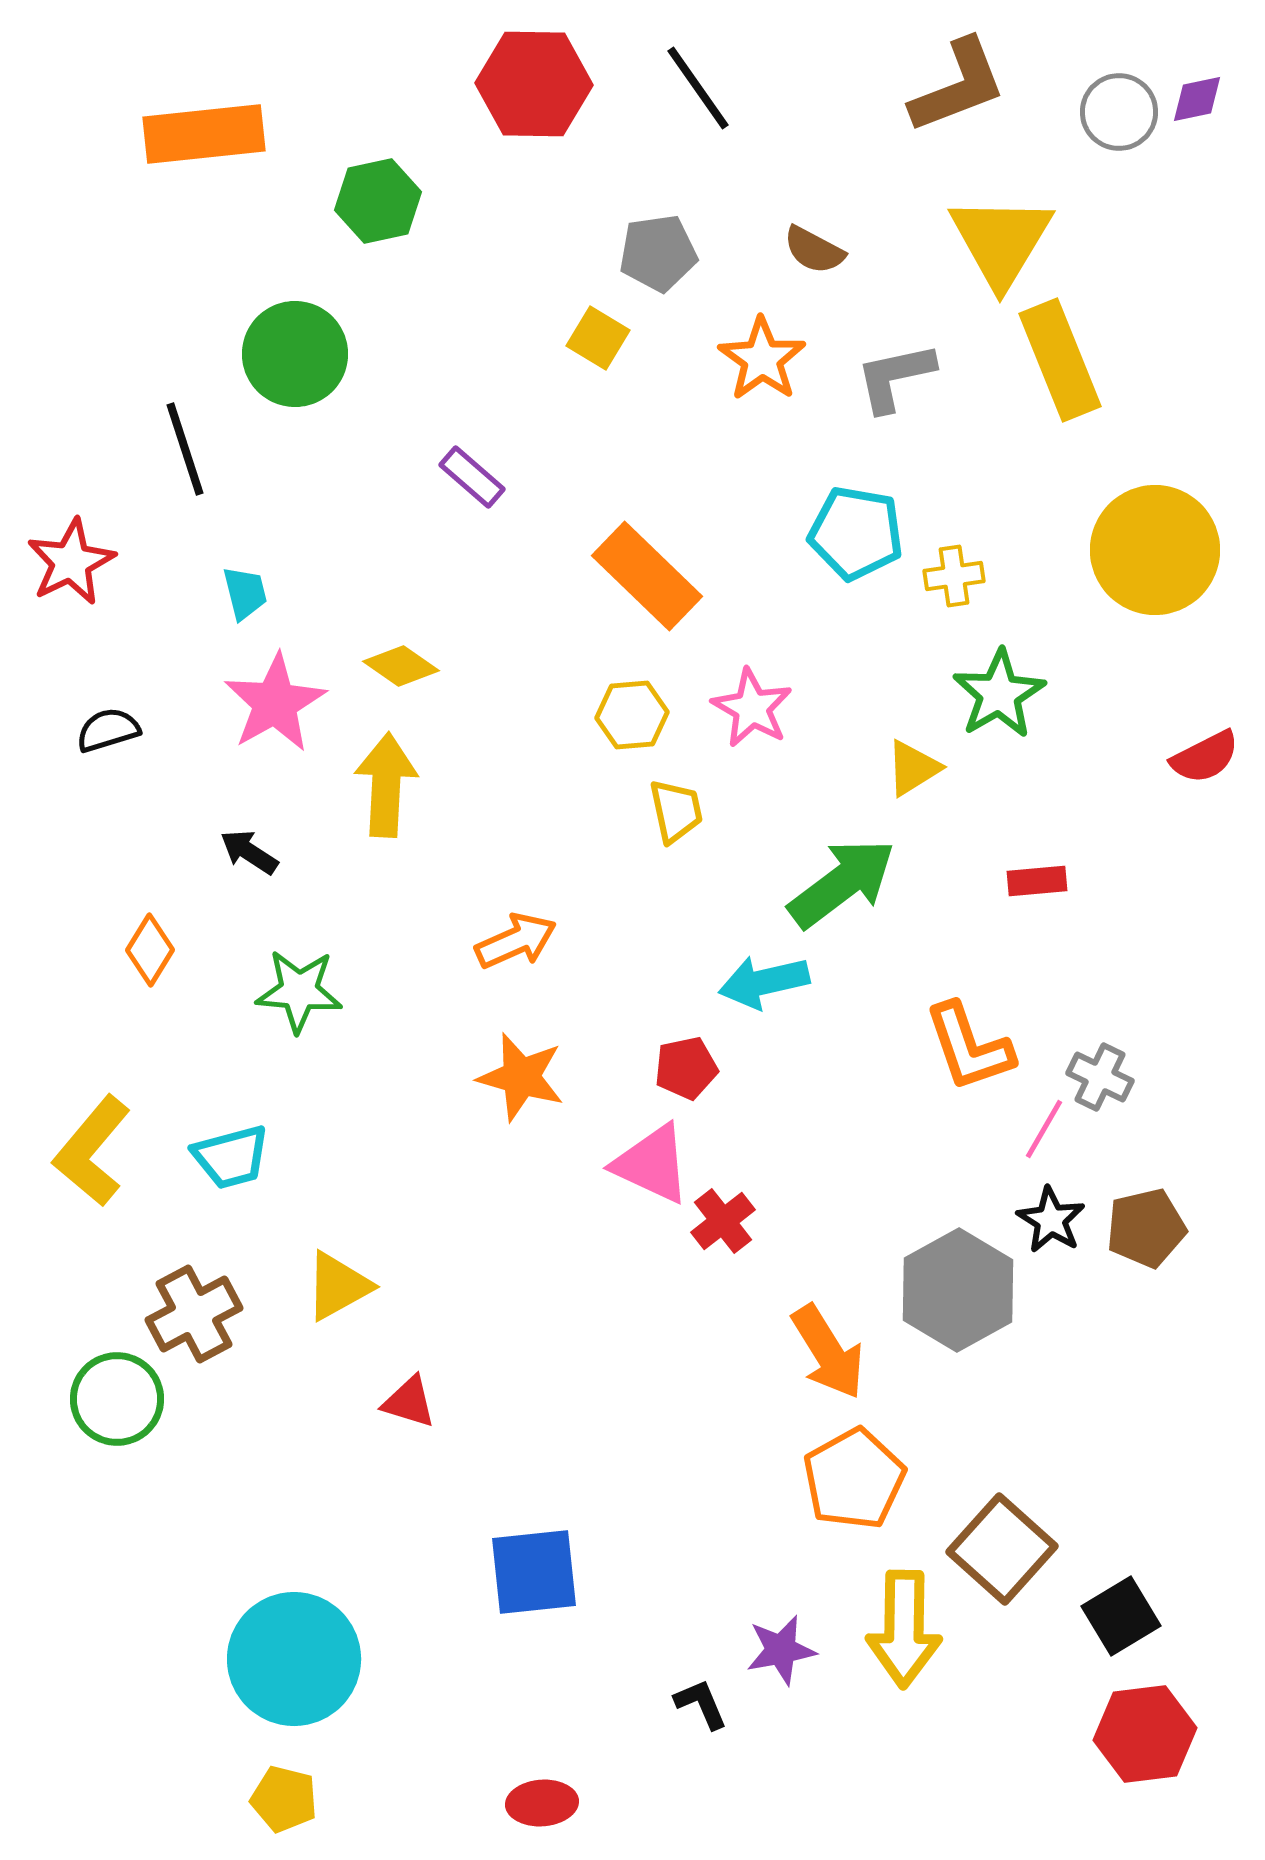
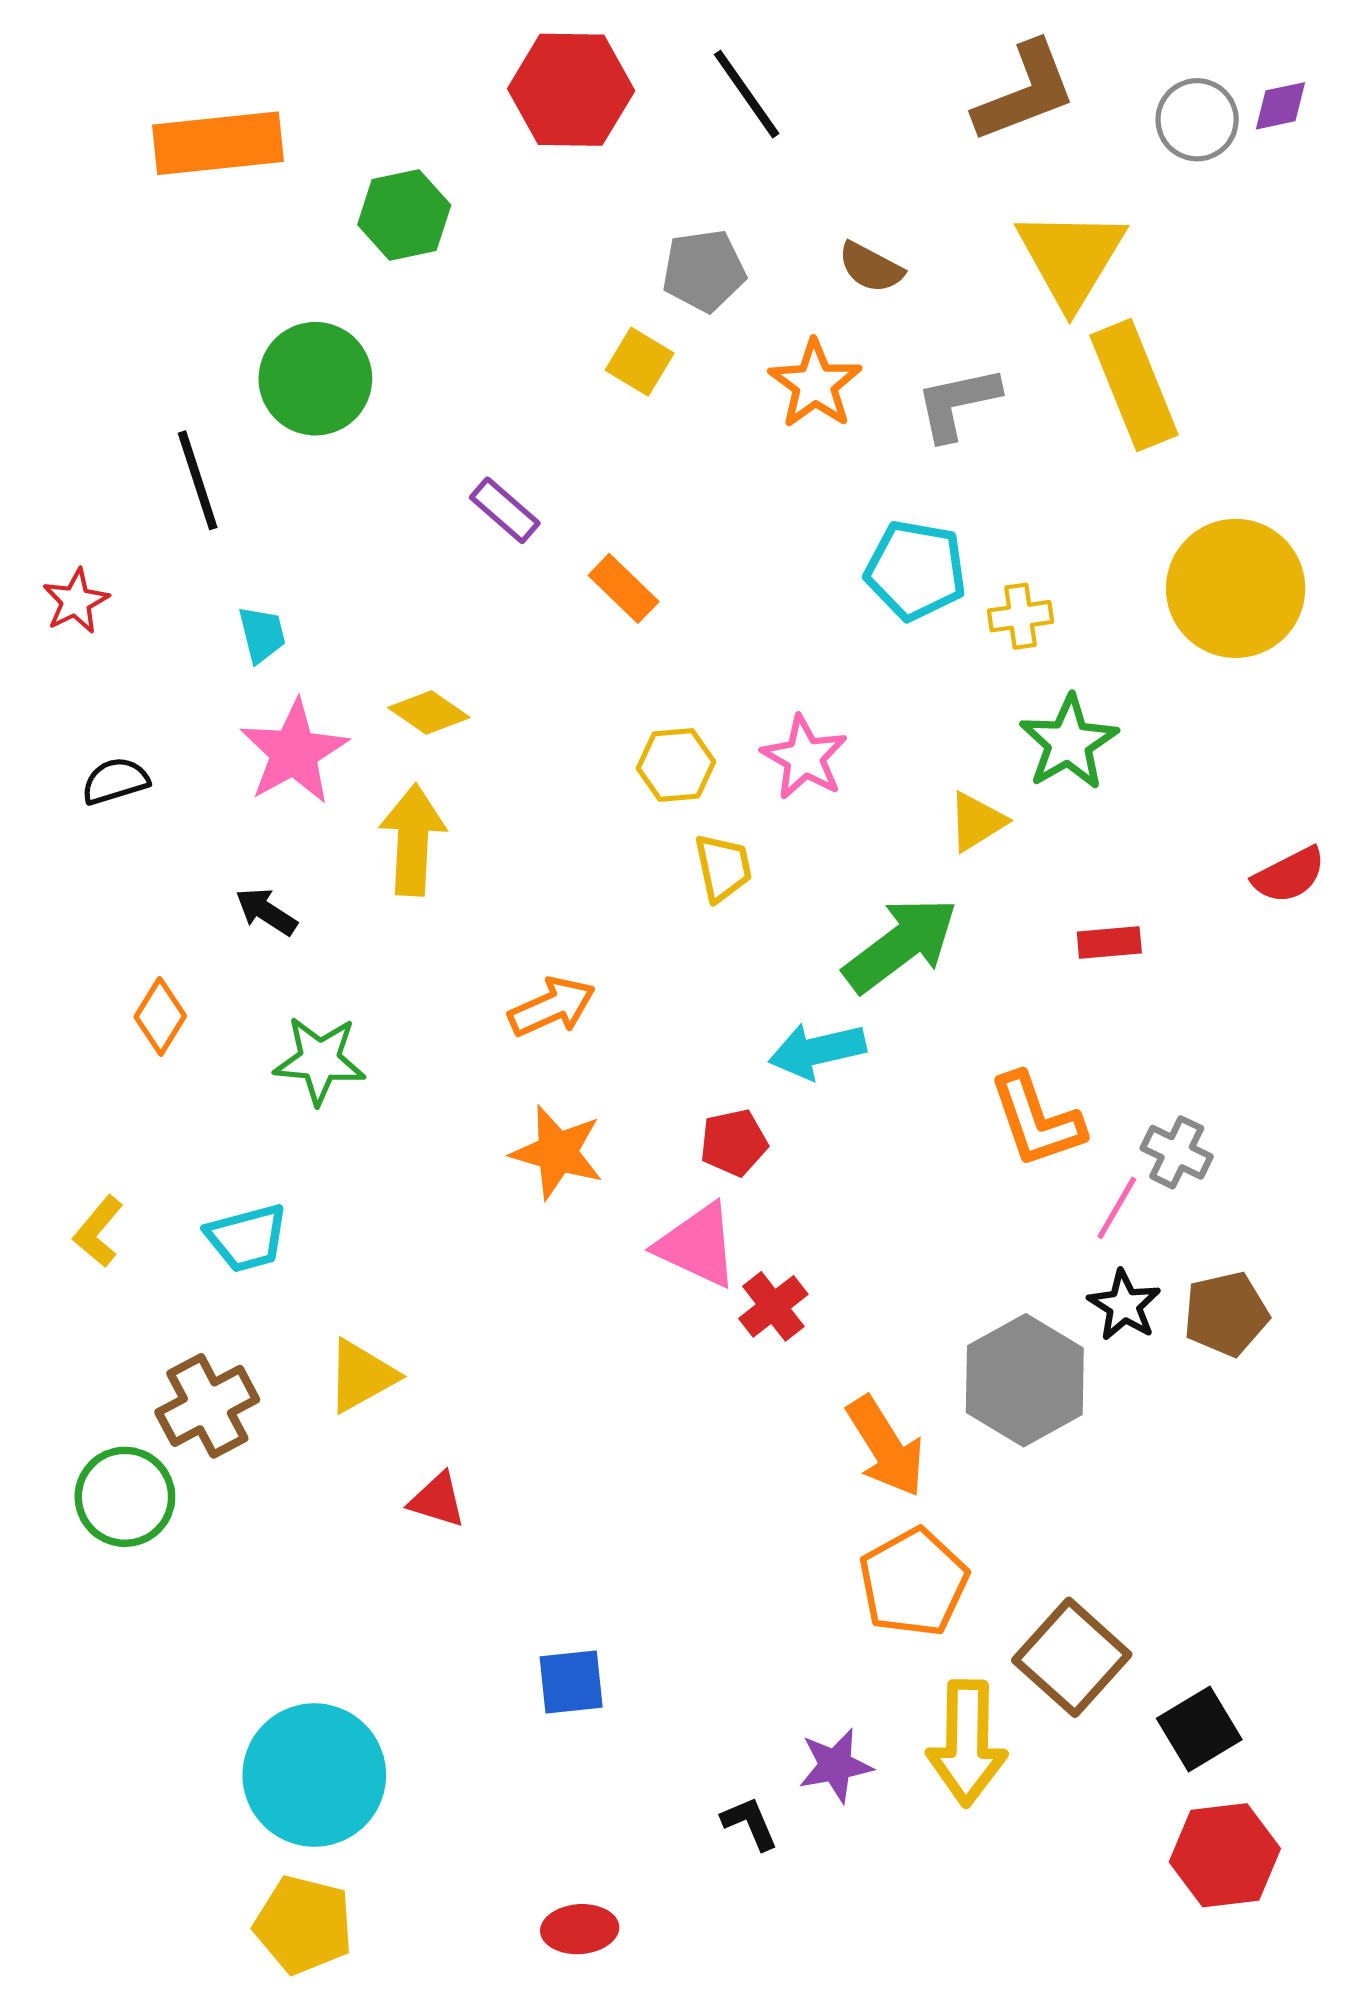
red star: (71, 562) -> (76, 601), size x0.7
orange rectangle: (647, 576) -> (624, 588), moved, size x0.6
red semicircle: (1205, 757) -> (1289, 875), moved
yellow L-shape: (92, 1151) -> (98, 1231), size x0.6
blue square: (534, 1572) -> (571, 1682), size x0.7
yellow pentagon: (284, 1799) -> (304, 1925), size x1.4

